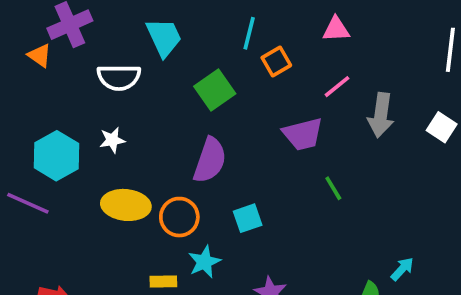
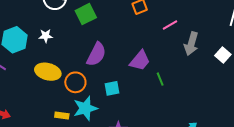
green square: (215, 90) -> (86, 14), moved
purple trapezoid: (303, 134) -> (140, 61), moved, turned -45
cyan star: (204, 262) -> (85, 108), size x1.4

